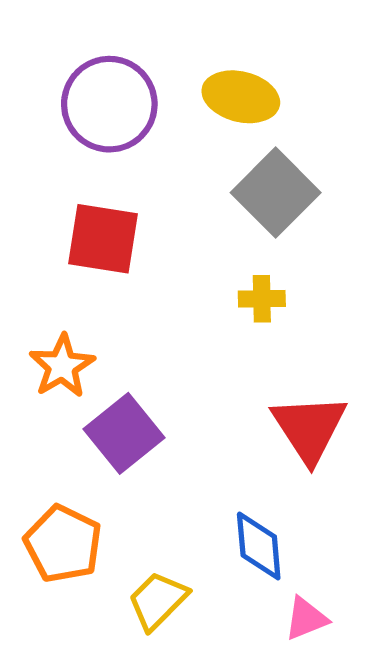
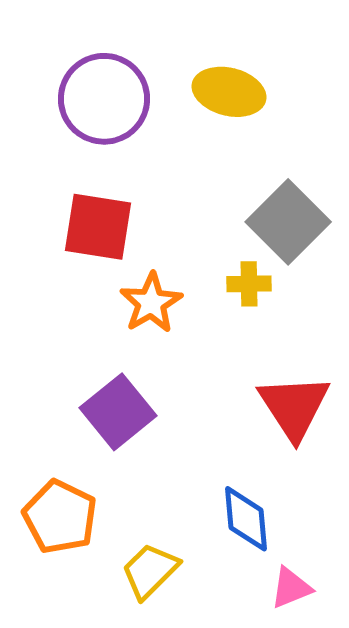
gray square: (276, 193) -> (288, 222), moved
orange star: (62, 366) -> (151, 303), moved

